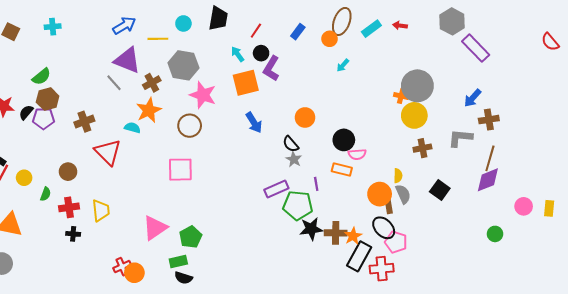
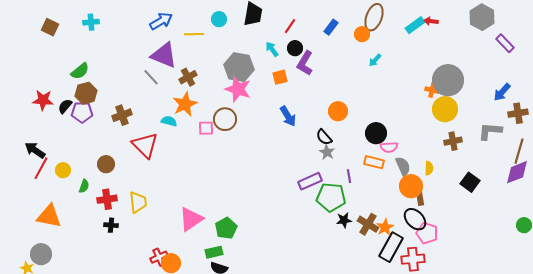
cyan rectangle: (371, 29) -> (415, 25), moved
purple rectangle: (476, 48) -> (505, 43), size x0.7
gray hexagon: (183, 65) -> (239, 67), moved
orange square: (246, 83) -> (280, 77), size x0.6
pink square: (180, 170) -> (206, 128), moved, size x0.6
gray semicircle: (403, 194) -> (403, 166), moved
black star: (311, 229) -> (344, 220), size x0.7
brown cross: (336, 233) -> (368, 224), turned 30

